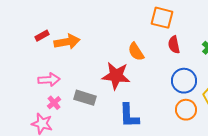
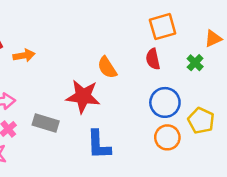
orange square: (162, 18) -> (163, 27), moved, turned -30
orange arrow: (67, 42) -> (24, 55), size x0.7

